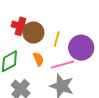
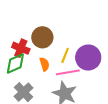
red cross: (20, 26) -> (21, 48), moved
yellow line: (57, 39) -> (65, 55), moved

